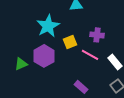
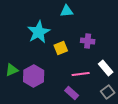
pink line: (90, 55) -> (81, 74), moved, turned -36
purple hexagon: (44, 56) -> (34, 76), moved

